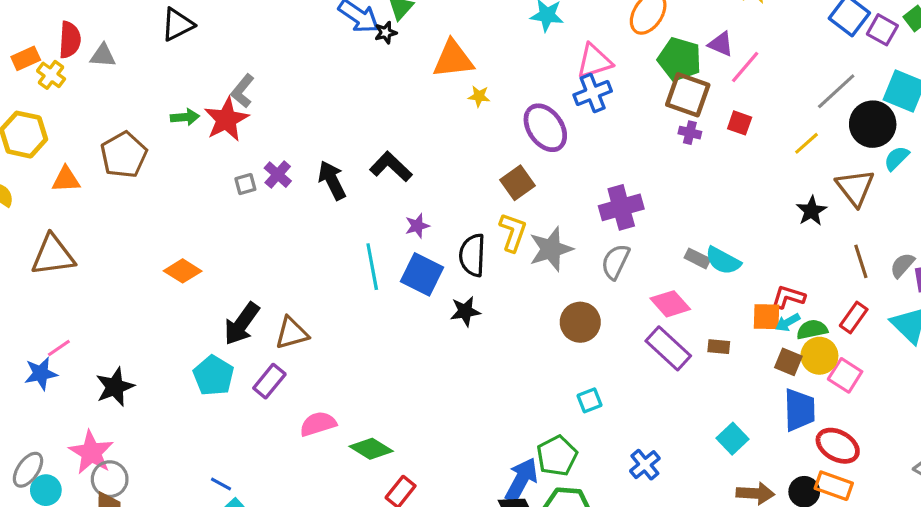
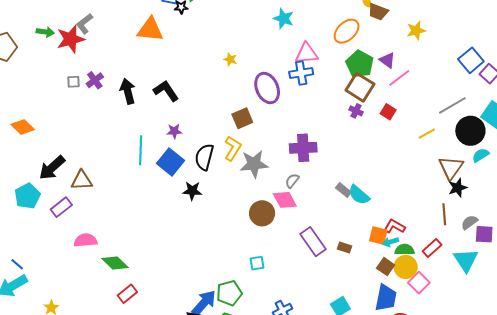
orange triangle: (453, 59) -> (150, 30), moved
black star: (812, 211) -> (458, 188), moved
gray semicircle: (615, 262) -> (292, 181), size x0.7
pink diamond: (670, 304) -> (285, 200), moved

